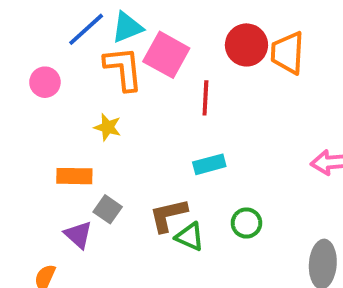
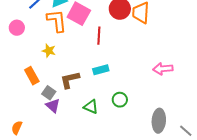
orange rectangle: (74, 176) -> (32, 76), turned 60
brown L-shape: (168, 215) -> (70, 80), moved
purple triangle: (78, 235) -> (53, 106), moved

